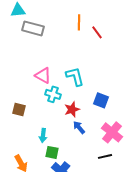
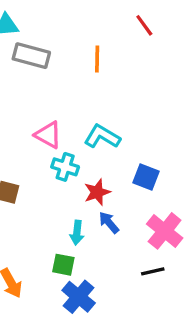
orange line: (79, 22) -> (97, 59), moved
red line: (97, 32) -> (144, 25), moved
cyan L-shape: (75, 76) -> (102, 137), turned -45
cyan arrow: (43, 135) -> (77, 233), moved

